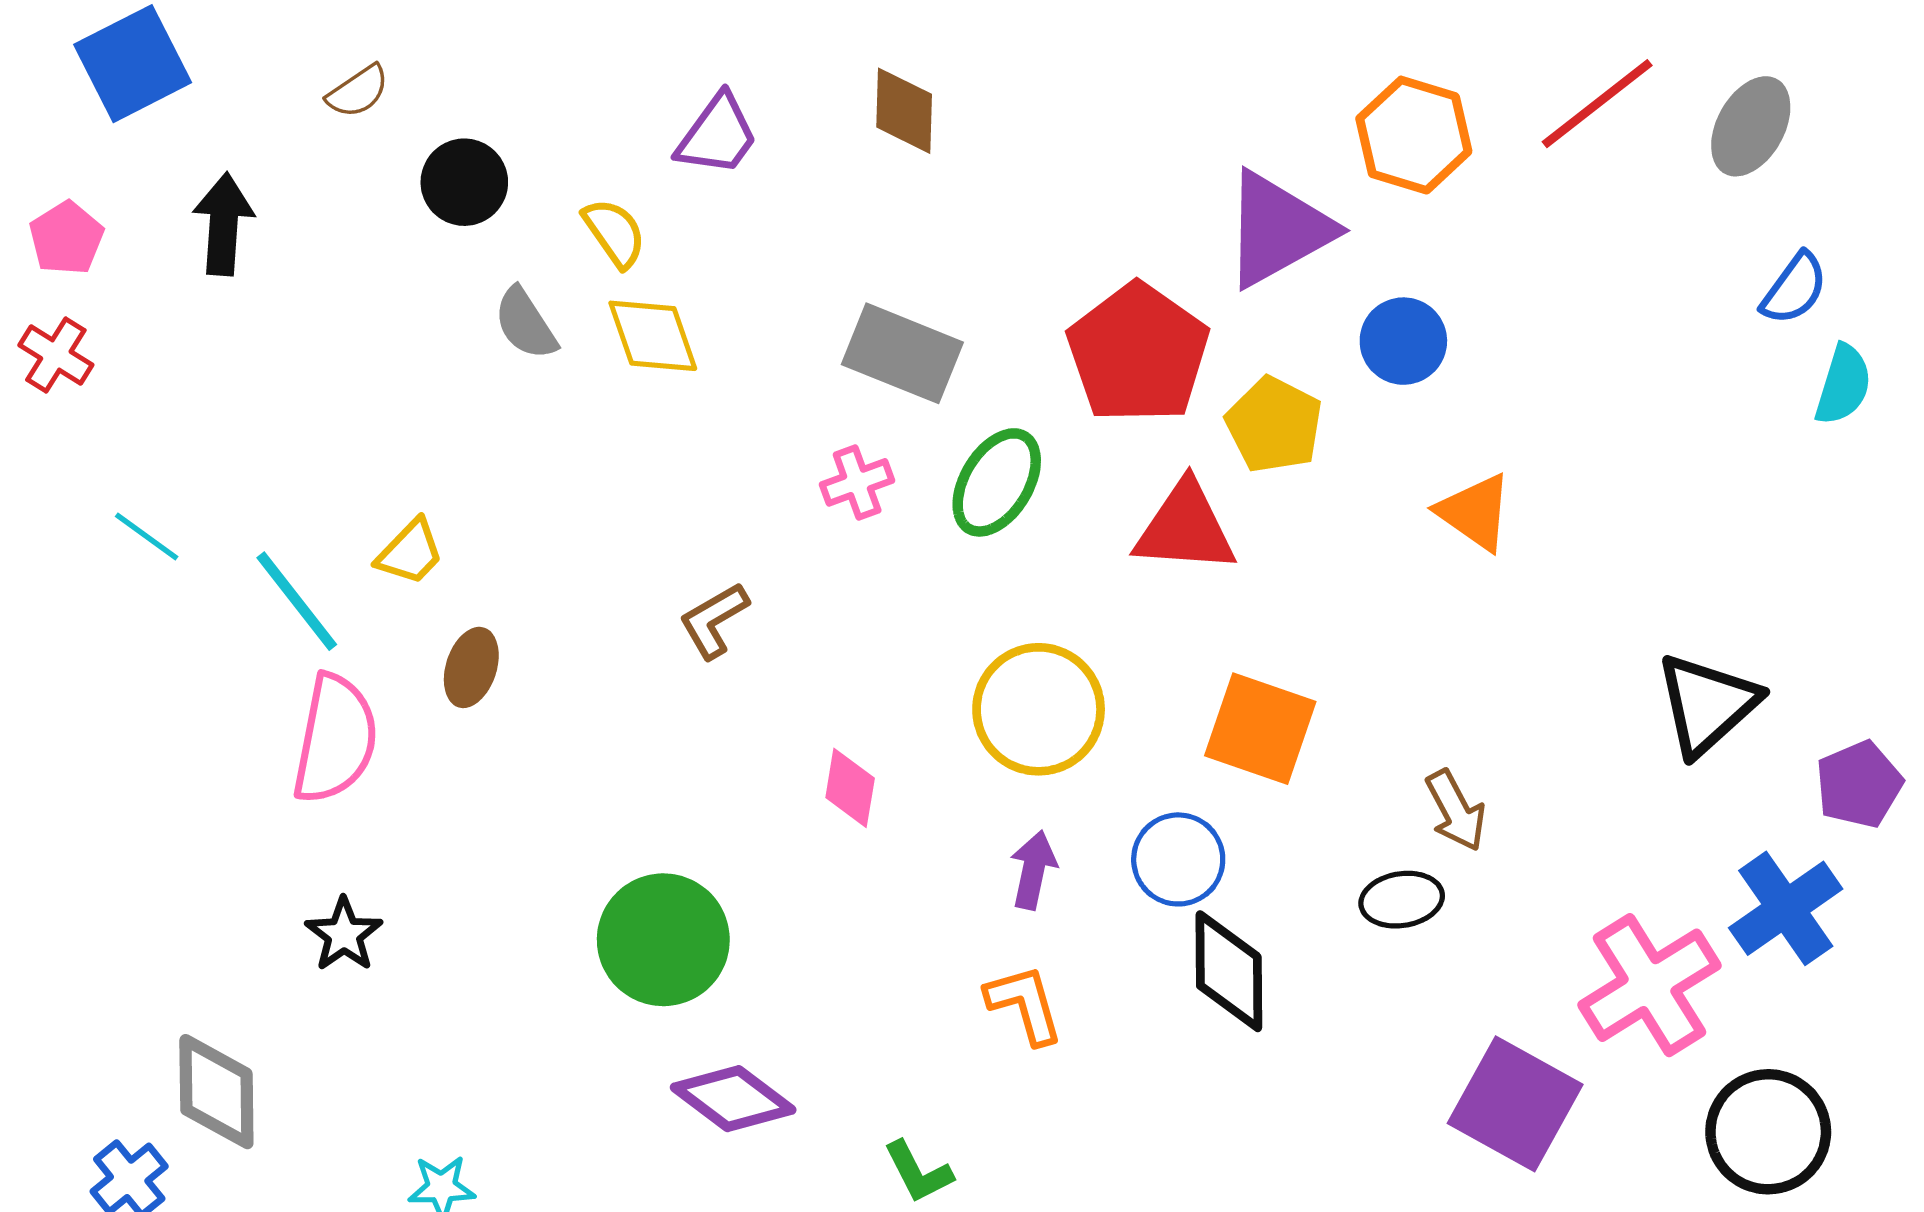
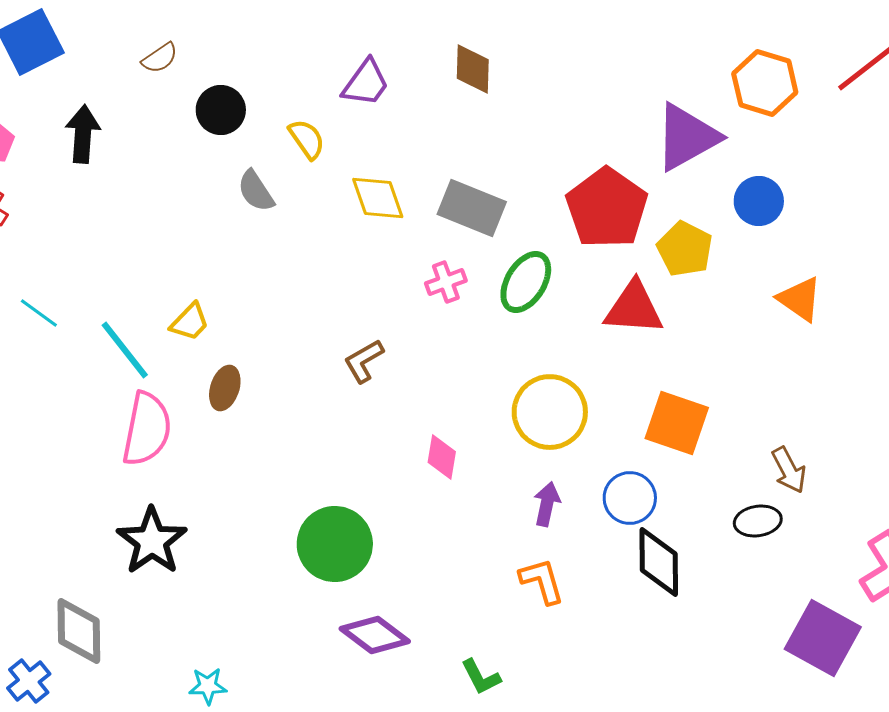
yellow diamond: (653, 336) -> (378, 198), moved
black star: (344, 935) -> (152, 541), size x1.6

